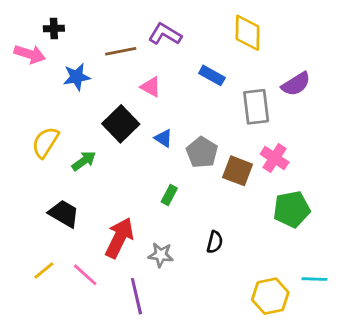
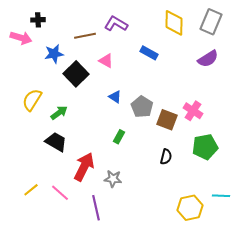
gray rectangle: (256, 107) -> (211, 22), moved, turned 30
black square: (121, 124) -> (76, 74), moved
black trapezoid: (64, 214) -> (56, 142), moved
black semicircle: (215, 242) -> (166, 157), moved

